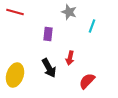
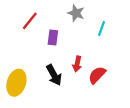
red line: (15, 12) -> (30, 21), moved, turned -66
red semicircle: (87, 81) -> (97, 75), moved

